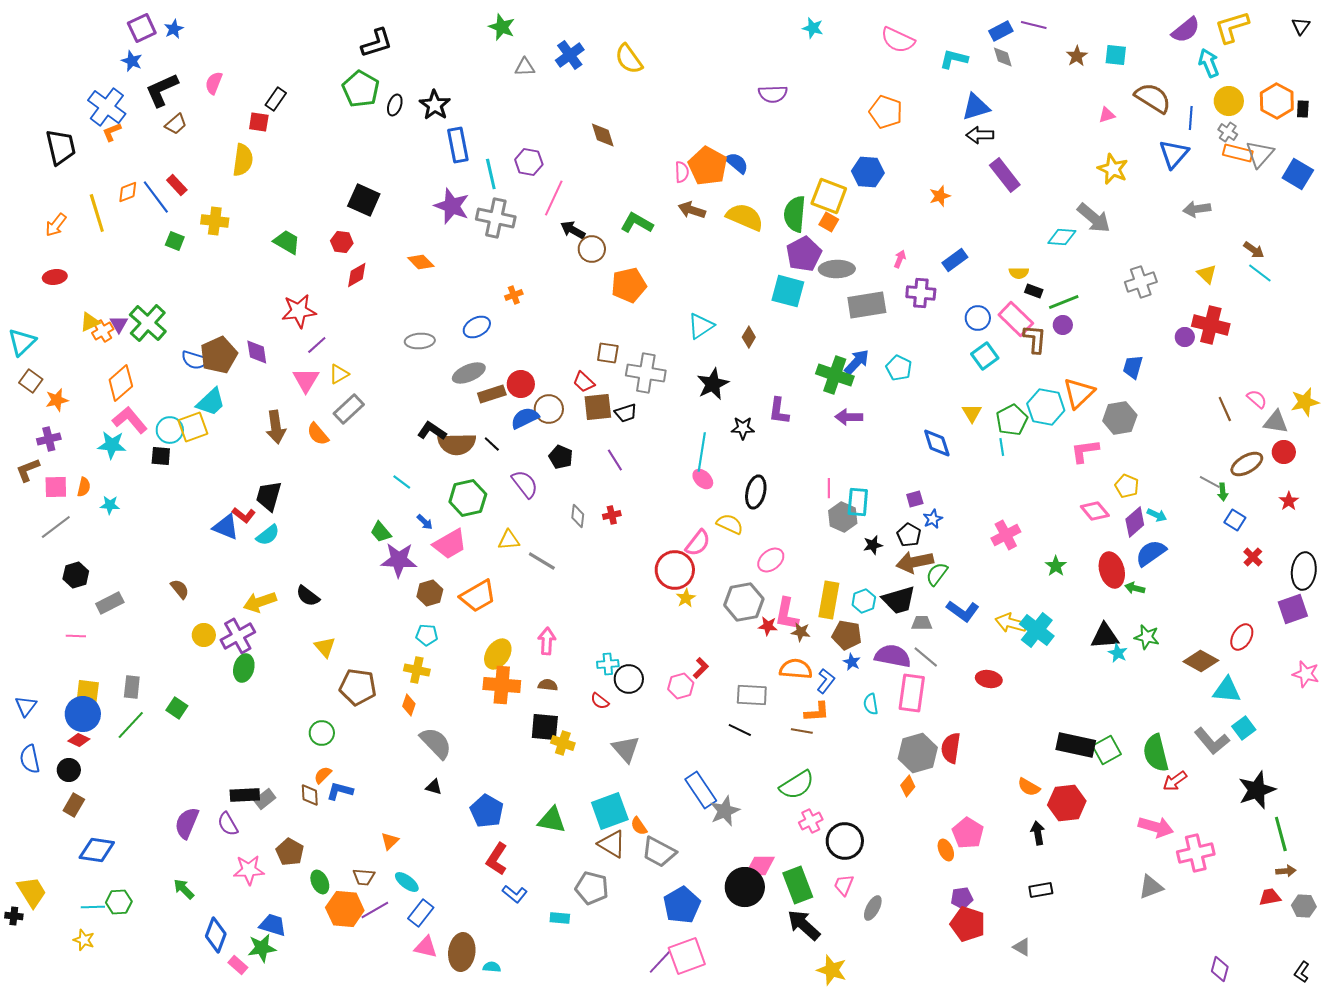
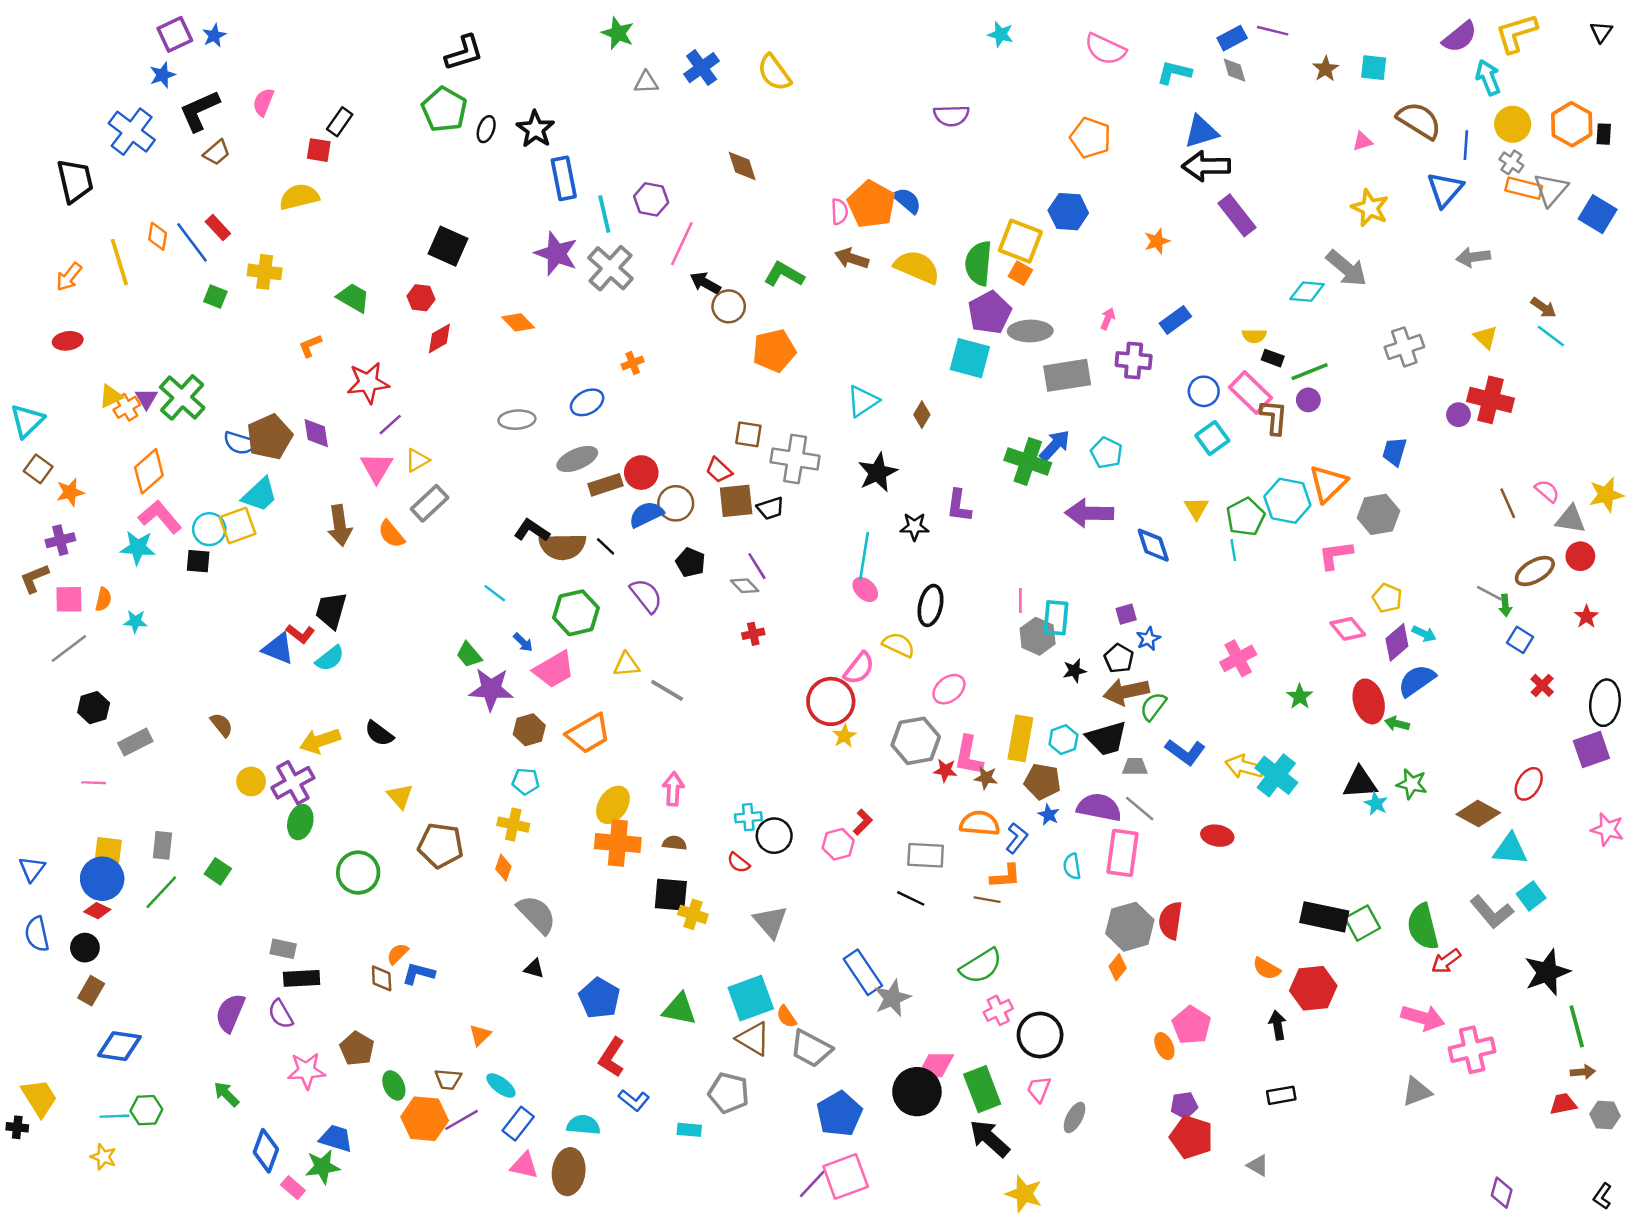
blue star: (132, 61) -> (162, 75), turned 30
orange L-shape: (112, 132) -> (310, 346), moved
black arrow: (980, 135) -> (1206, 166), size x1.4
yellow semicircle: (243, 160) -> (299, 197), turned -112
orange diamond: (128, 192) -> (158, 236), turned -60
gray cross: (496, 218) -> (610, 268), turned 30
purple arrow: (849, 417) -> (1089, 513), moved, size x1.4
gray diamond: (578, 516) -> (745, 586), moved, turned -50
green circle: (322, 733) -> (358, 873), moved, size x1.4
gray rectangle: (265, 799) -> (283, 949), moved, turned 50
cyan semicircle: (492, 967) -> (583, 1125), moved, size x1.5

